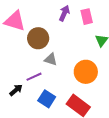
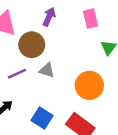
purple arrow: (64, 13) -> (49, 17), moved
purple line: (34, 77) -> (17, 74), moved

